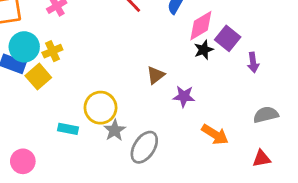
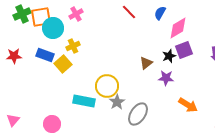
purple square: (228, 38) -> (184, 50), moved, turned 30
cyan circle: (24, 47) -> (53, 28), moved
black star: (204, 50) -> (169, 56), moved
cyan rectangle: (68, 129) -> (84, 101), size x1.5

